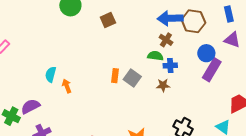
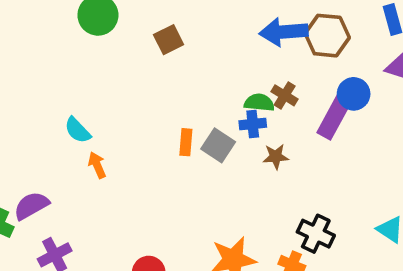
brown cross: (166, 40) -> (285, 95), moved
blue cross: (170, 66) -> (253, 124), moved
purple rectangle: (212, 70) -> (334, 117), moved
cyan semicircle: (51, 74) -> (78, 130), moved, turned -56

